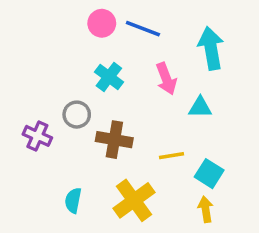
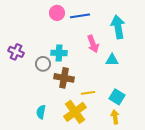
blue line: (143, 29) -> (80, 16), turned -30
cyan cross: (109, 77) -> (59, 53), moved, turned -35
purple cross: (37, 136) -> (16, 52), moved
yellow line: (172, 156) -> (88, 93), moved

